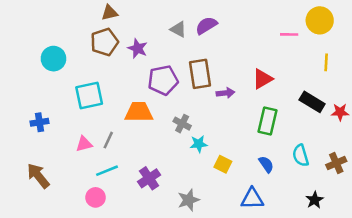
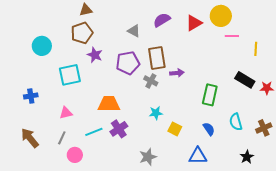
yellow circle: (320, 20) -> (221, 16), moved
gray triangle: (178, 29) -> (134, 31), moved
pink line: (289, 34) -> (232, 36), moved
purple star: (138, 48) -> (95, 55), moved
red triangle: (262, 79) -> (194, 23), moved
orange trapezoid: (139, 112) -> (109, 104), moved
gray cross: (182, 124) -> (151, 81), moved
gray line: (108, 140) -> (62, 138), moved
cyan line: (107, 171) -> (94, 132), moved
purple cross: (149, 178) -> (119, 129), moved

